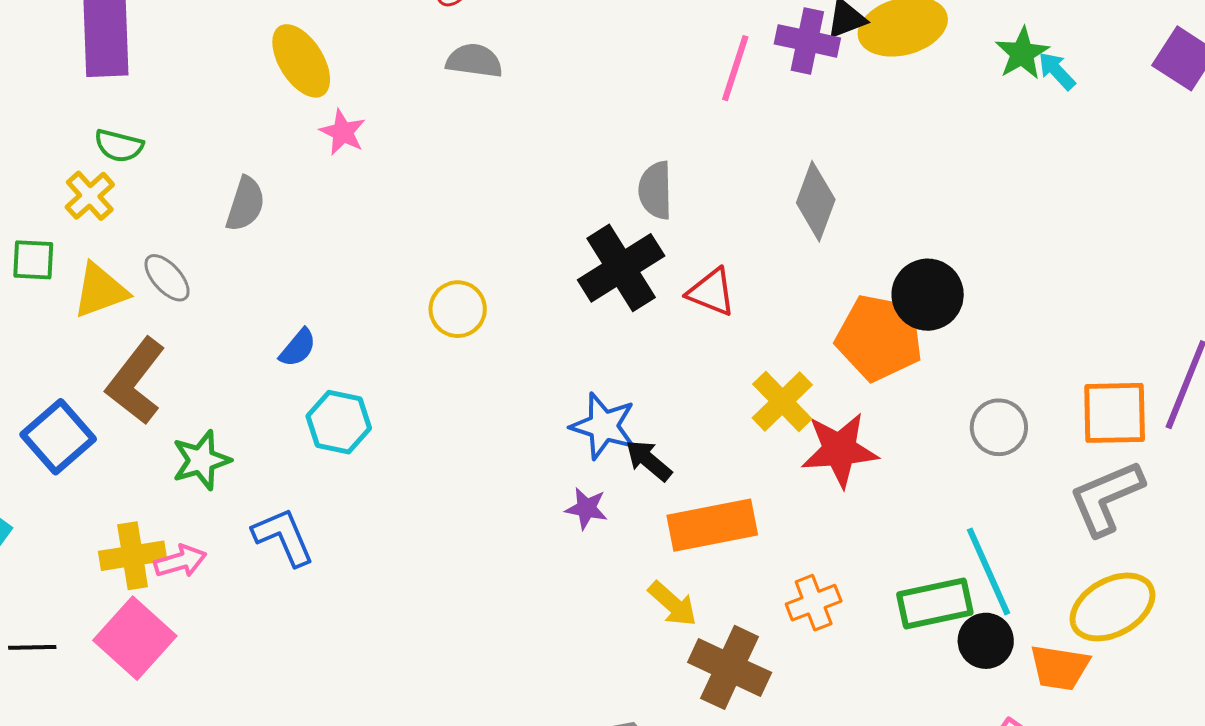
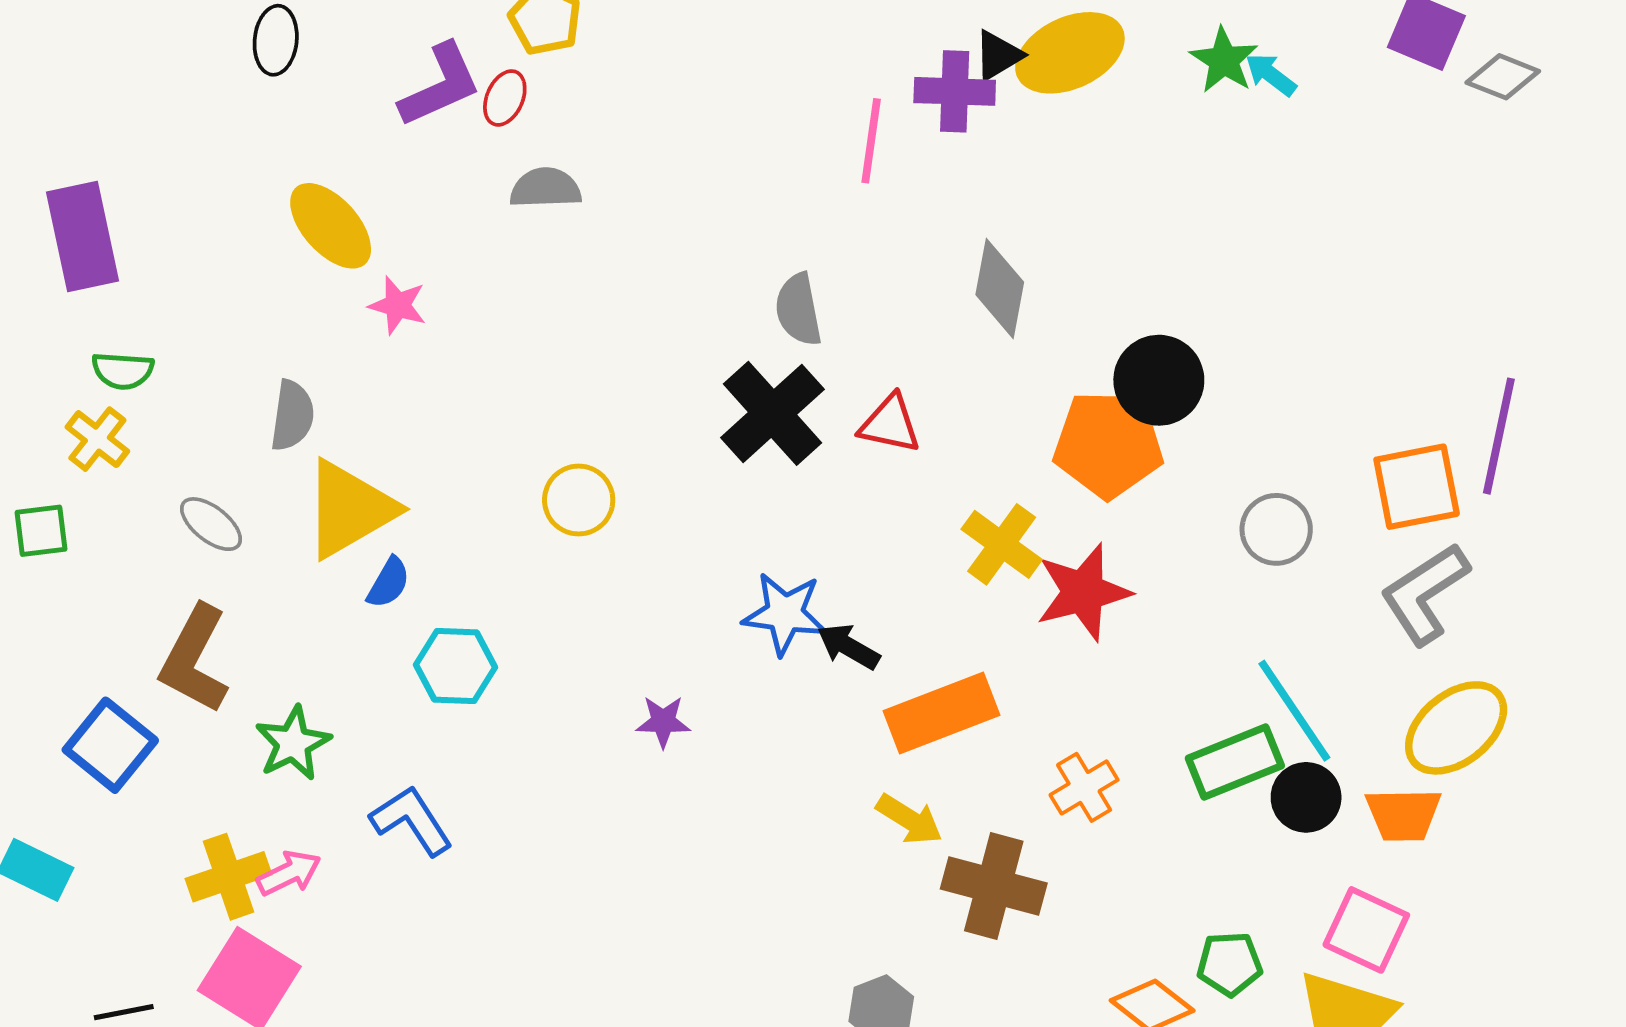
yellow triangle: (100, 291) -> (349, 509), moved, size x1.4
purple star: (586, 508) -> (663, 722), moved

